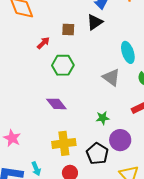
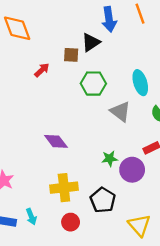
black triangle: (95, 22) -> (91, 42), moved
green hexagon: (63, 65) -> (93, 84), moved
purple circle: (120, 140) -> (132, 170), moved

